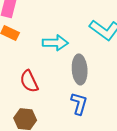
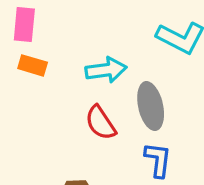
red semicircle: (29, 81) -> (100, 123), moved

